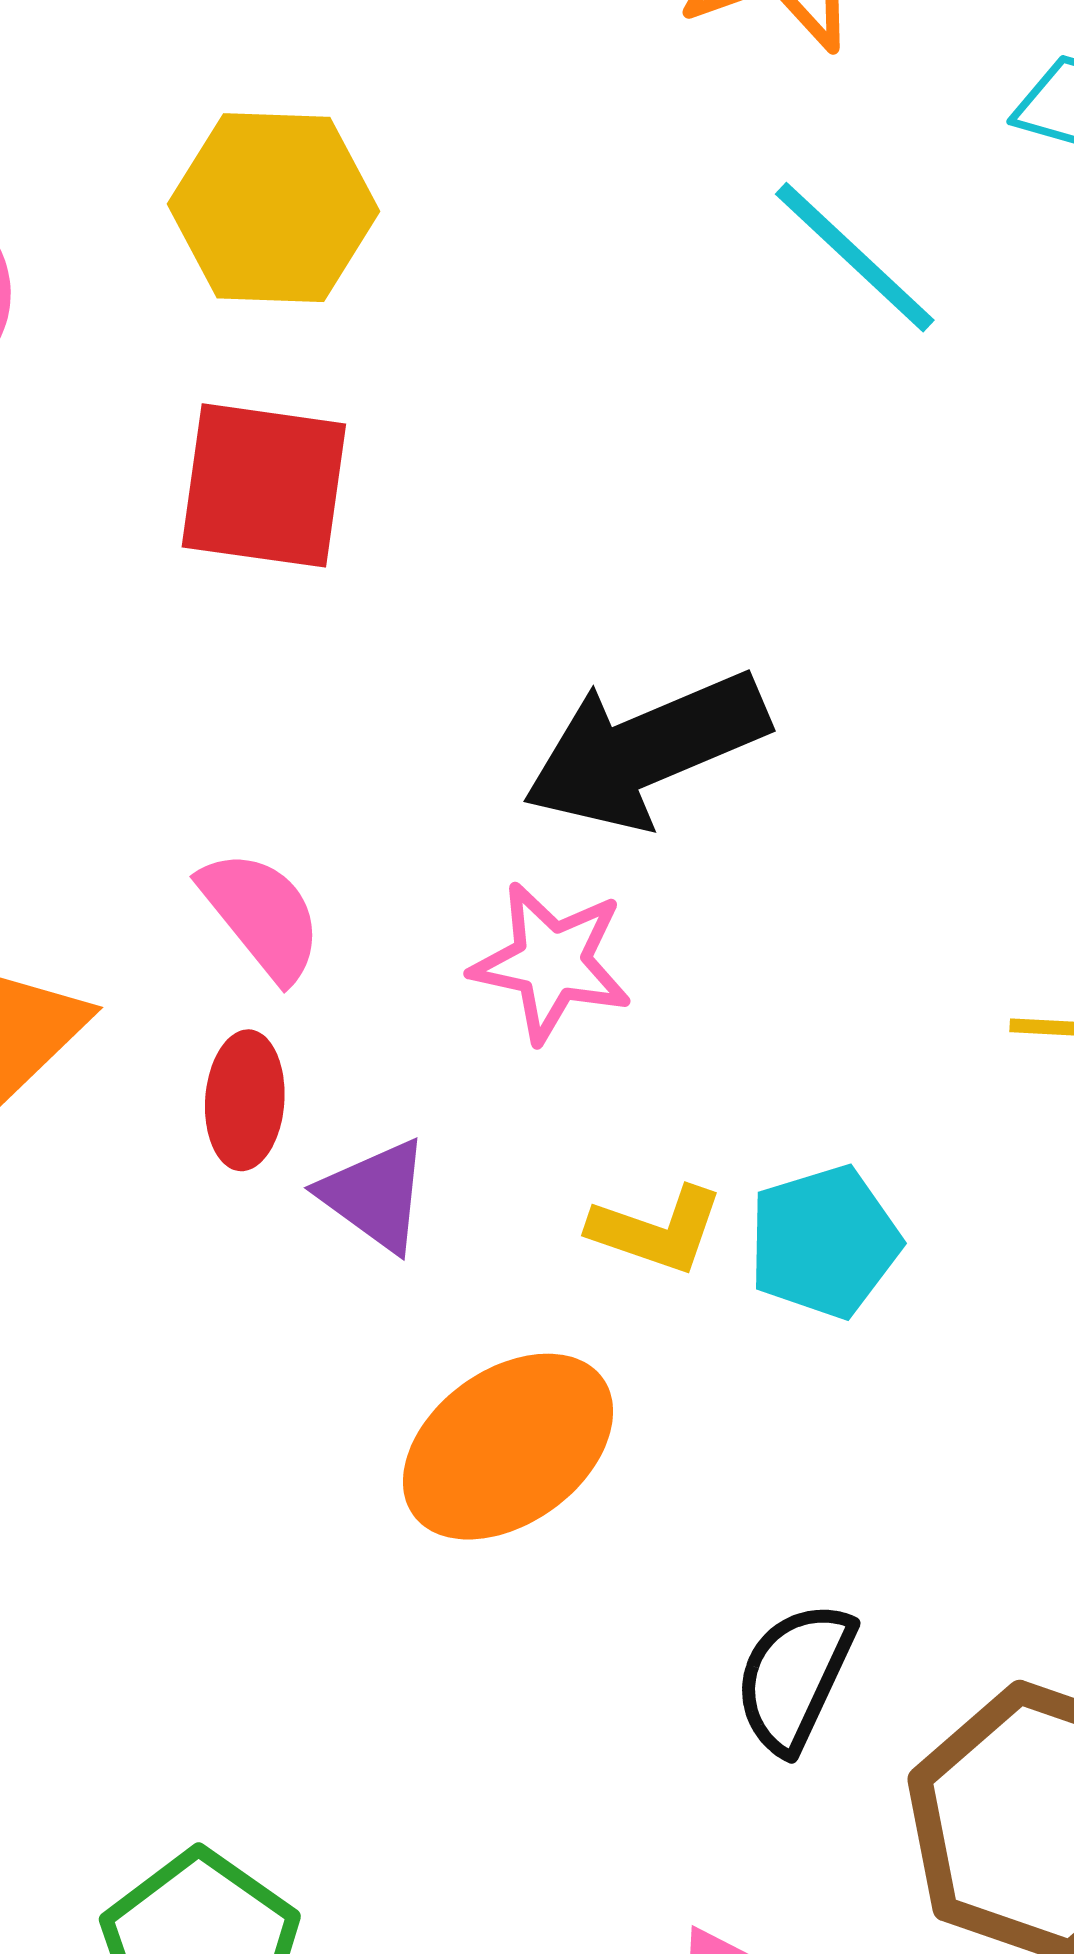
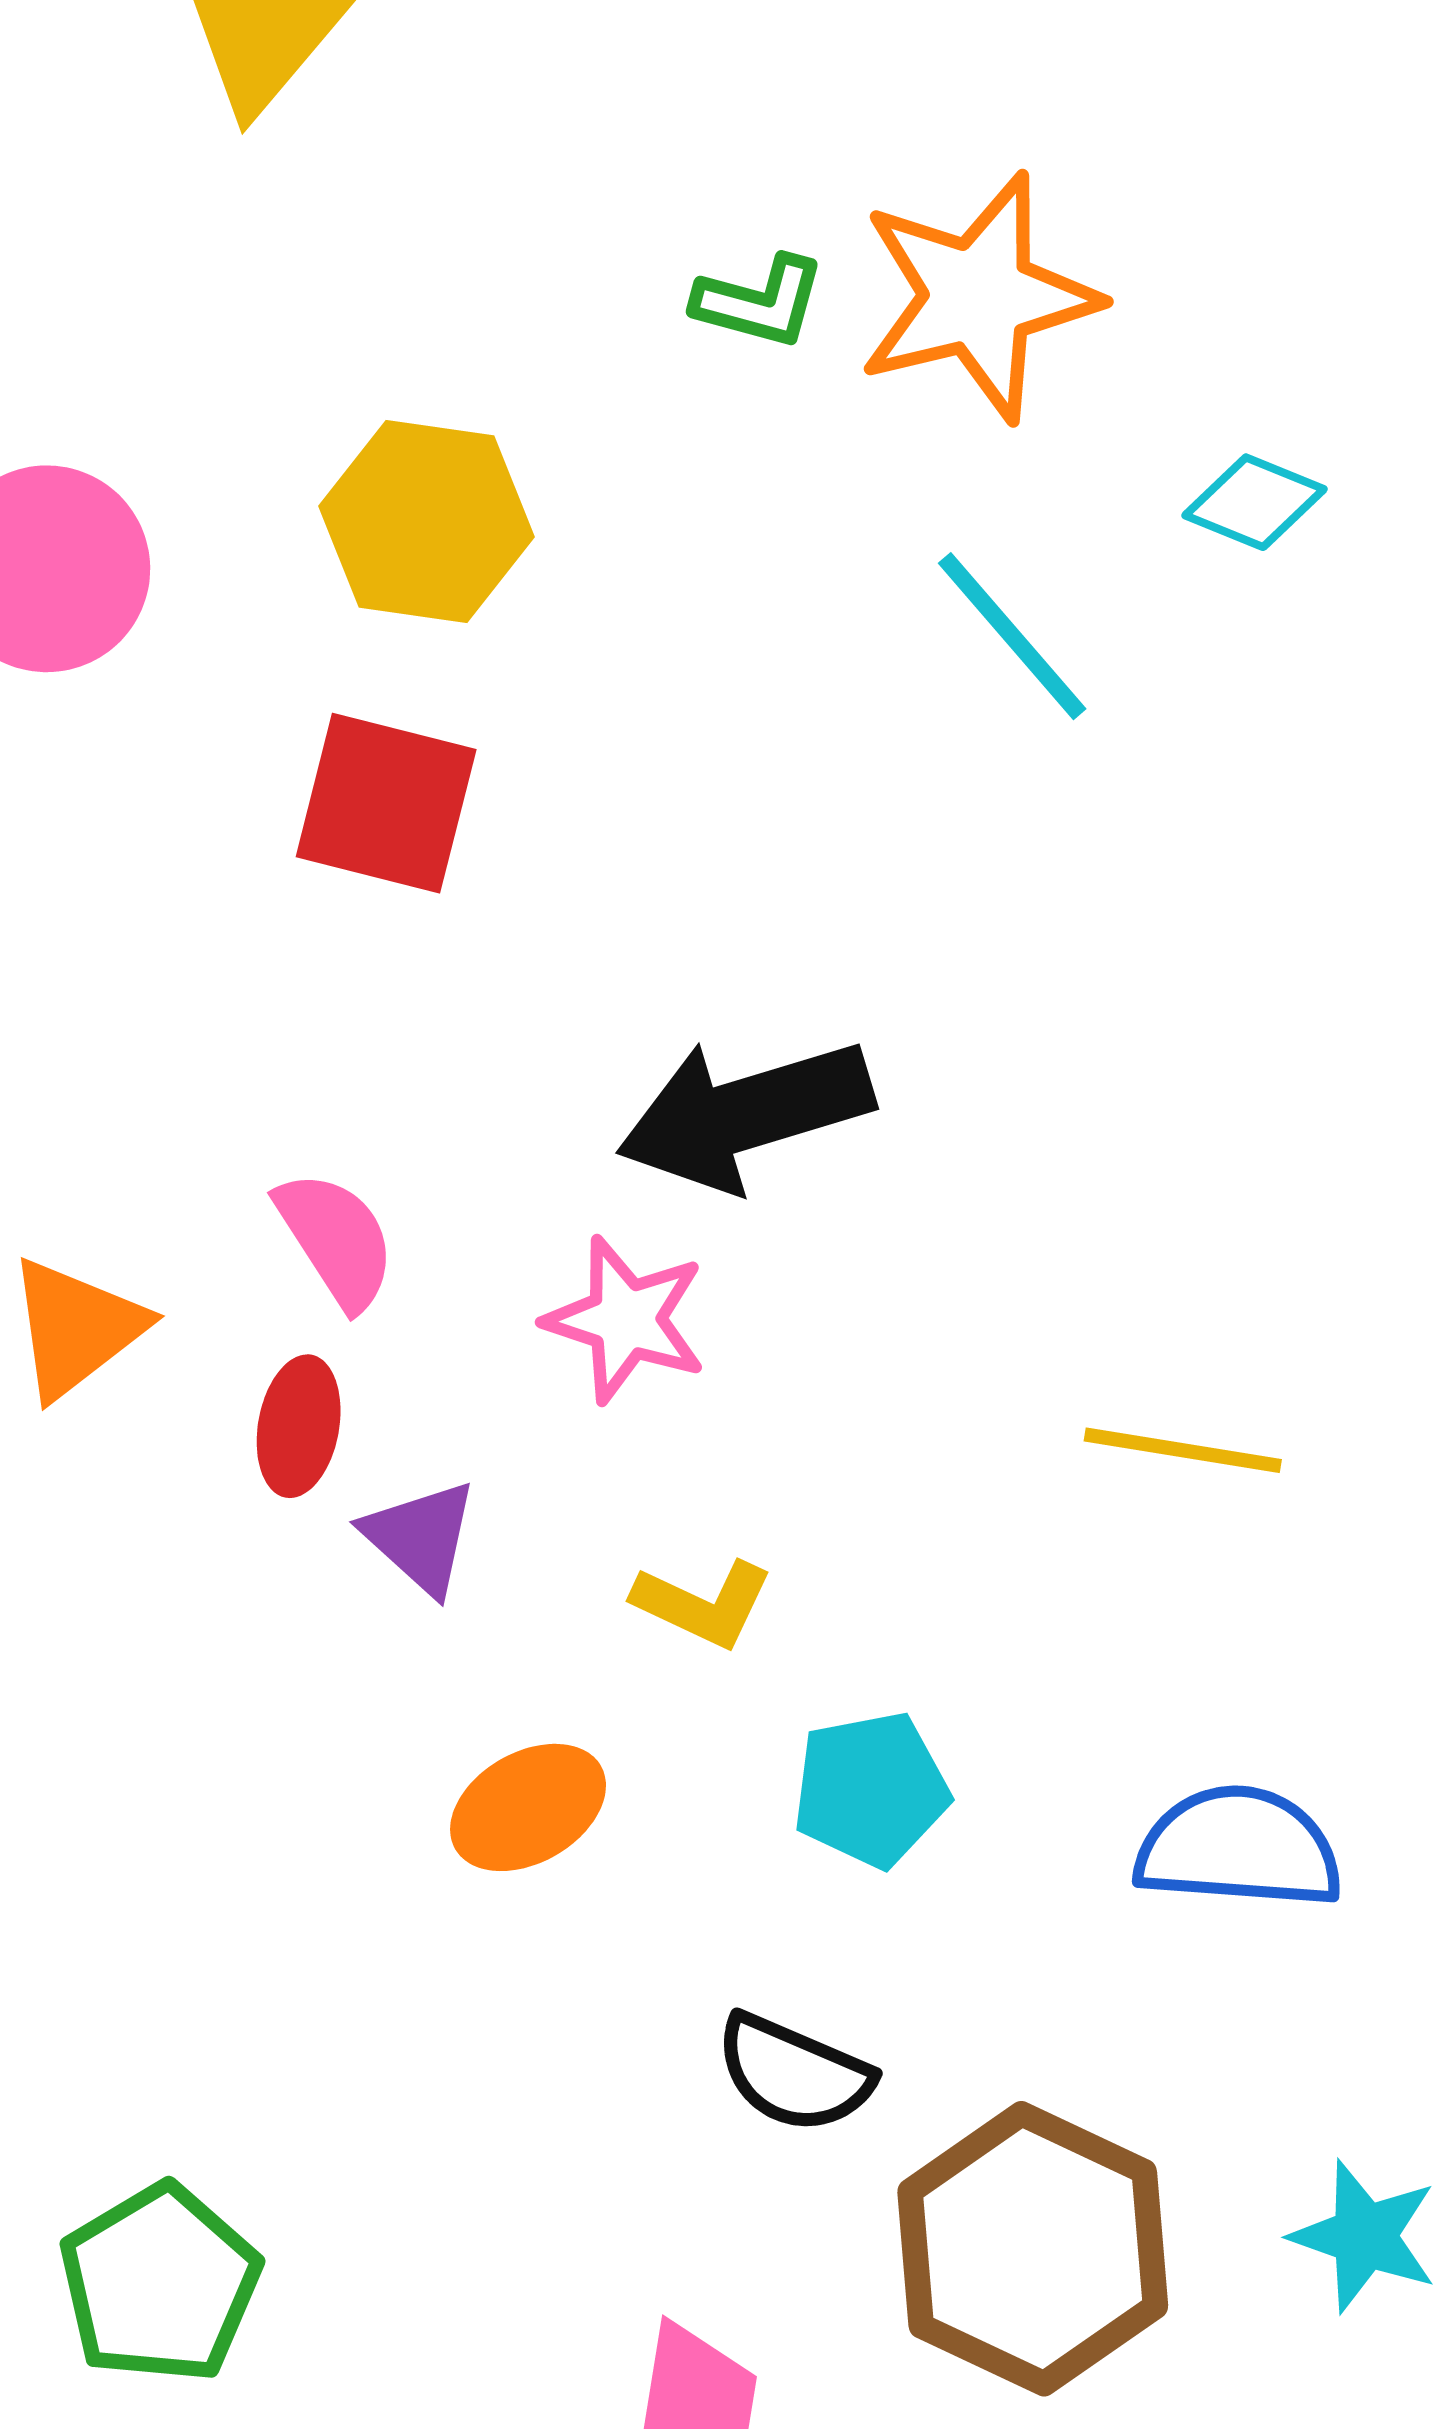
cyan pentagon: (824, 1242) -> (871, 1789), moved
orange ellipse: (508, 1447) -> (528, 1807), size x0.7
black semicircle: (794, 1677) -> (794, 2073), turned -98

